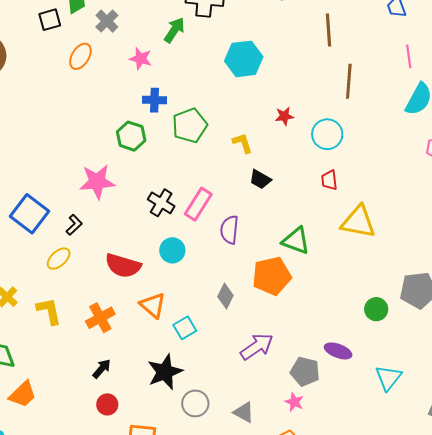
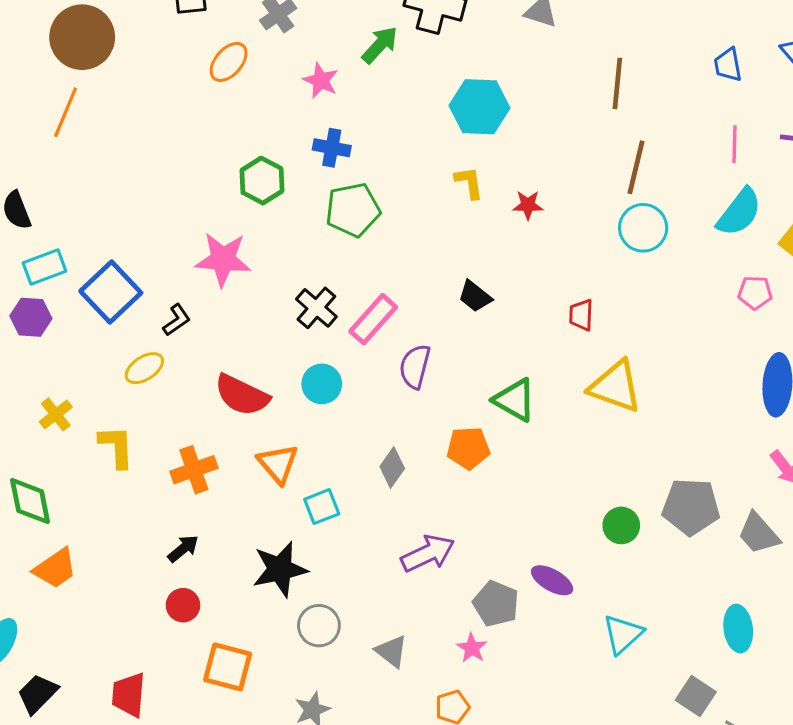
green pentagon: (190, 125) -> (353, 210), moved
cyan circle: (327, 134) -> (643, 228), moved
green hexagon: (131, 136) -> (262, 181), moved
yellow L-shape: (243, 143) -> (469, 183), moved
orange pentagon: (272, 276) -> (468, 448), size x0.7

